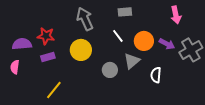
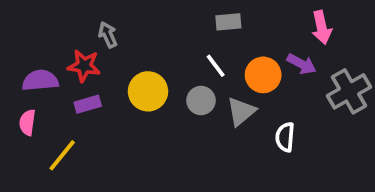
gray arrow: (85, 19) -> (108, 35), moved, size x0.6
purple arrow: (167, 44) -> (301, 64), moved
gray circle: (110, 70) -> (201, 100), moved
yellow line: (54, 90) -> (62, 155), moved

